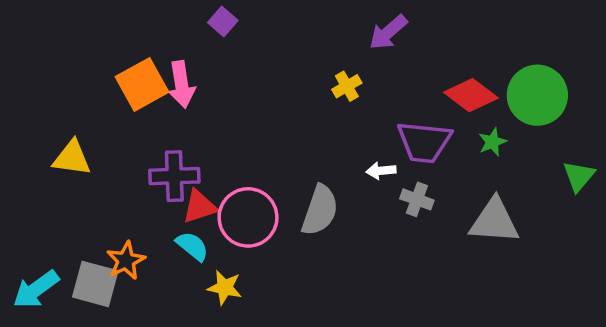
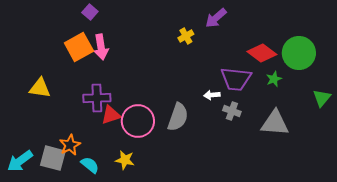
purple square: (223, 22) -> (90, 12), moved
yellow cross: (347, 86) -> (186, 36), moved
cyan semicircle: (192, 246) -> (90, 165), moved

